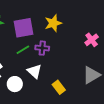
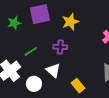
purple square: (24, 28) -> (40, 14), moved
green line: (23, 50) -> (31, 51), moved

